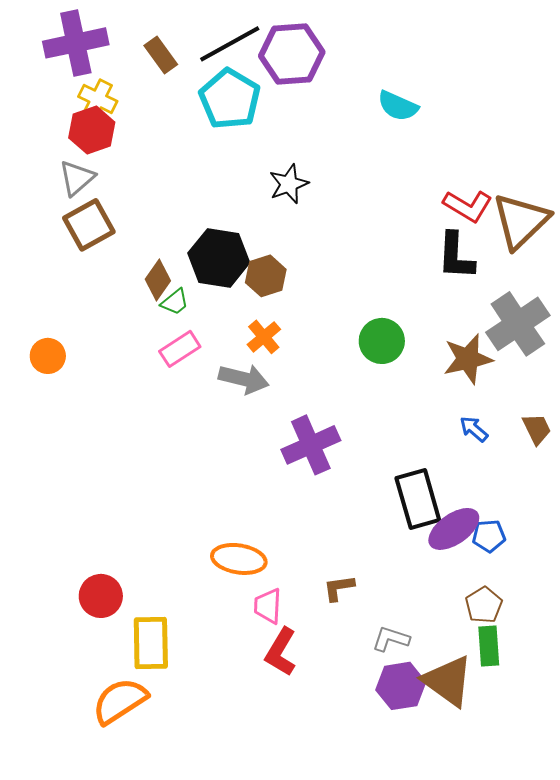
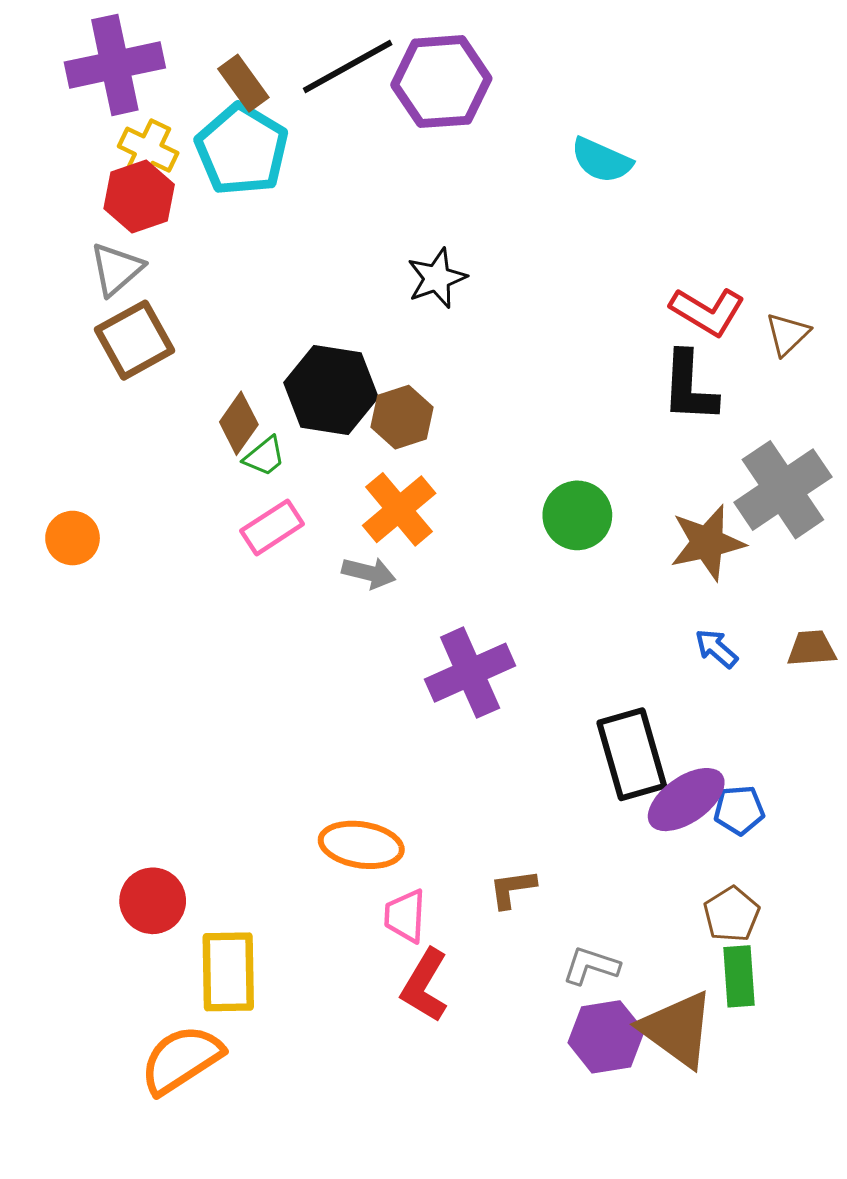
cyan pentagon: (230, 99) -> (242, 150), moved
brown triangle: (521, 221) -> (787, 334), size x0.5
orange cross: (264, 337) -> (399, 509), size x1.4
gray arrow: (244, 379) -> (369, 573), size x0.7
brown trapezoid: (537, 429) -> (812, 648), turned -68

